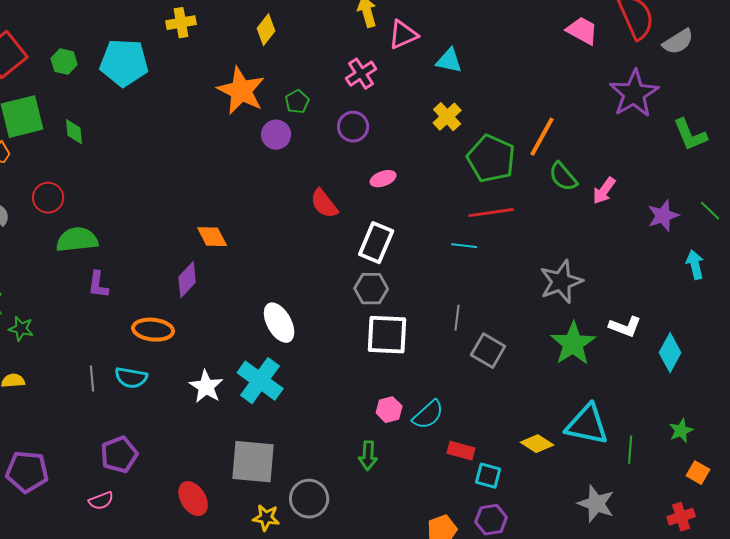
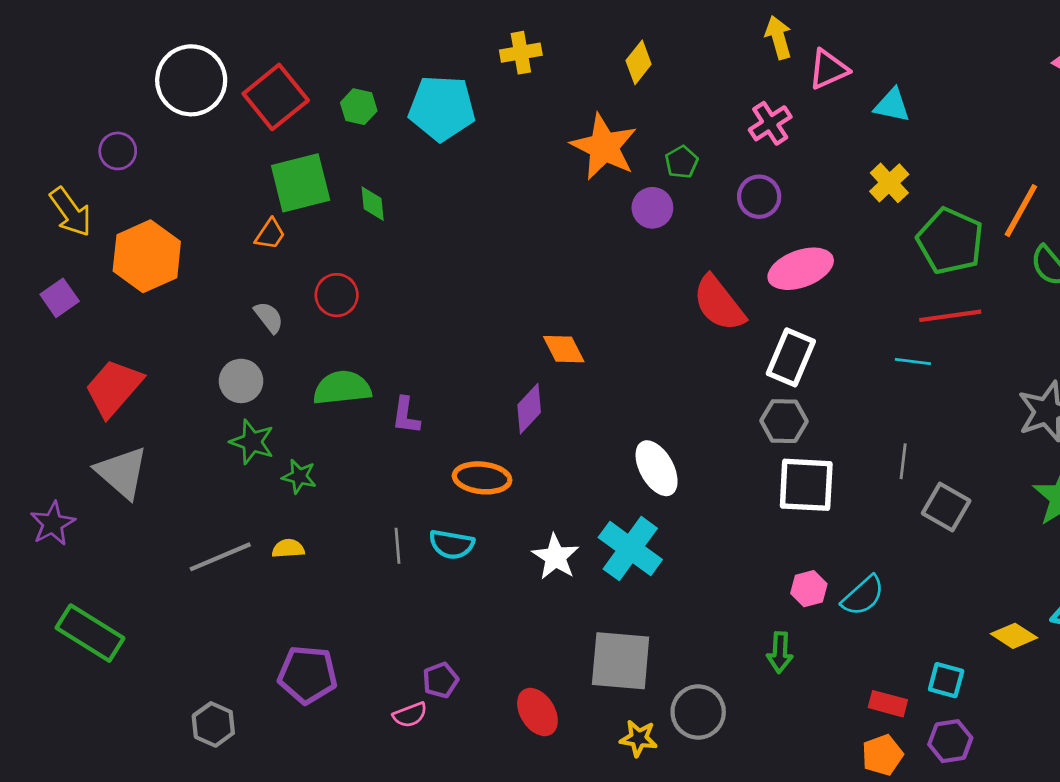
pink ellipse: (383, 179) -> (801, 269), size x1.8
red semicircle: (324, 204) -> (719, 303), size x1.4
green semicircle: (77, 240) -> (342, 388), moved
red rectangle: (461, 451) -> (888, 704), moved
purple pentagon: (119, 455) -> (440, 680), moved, size x0.7

